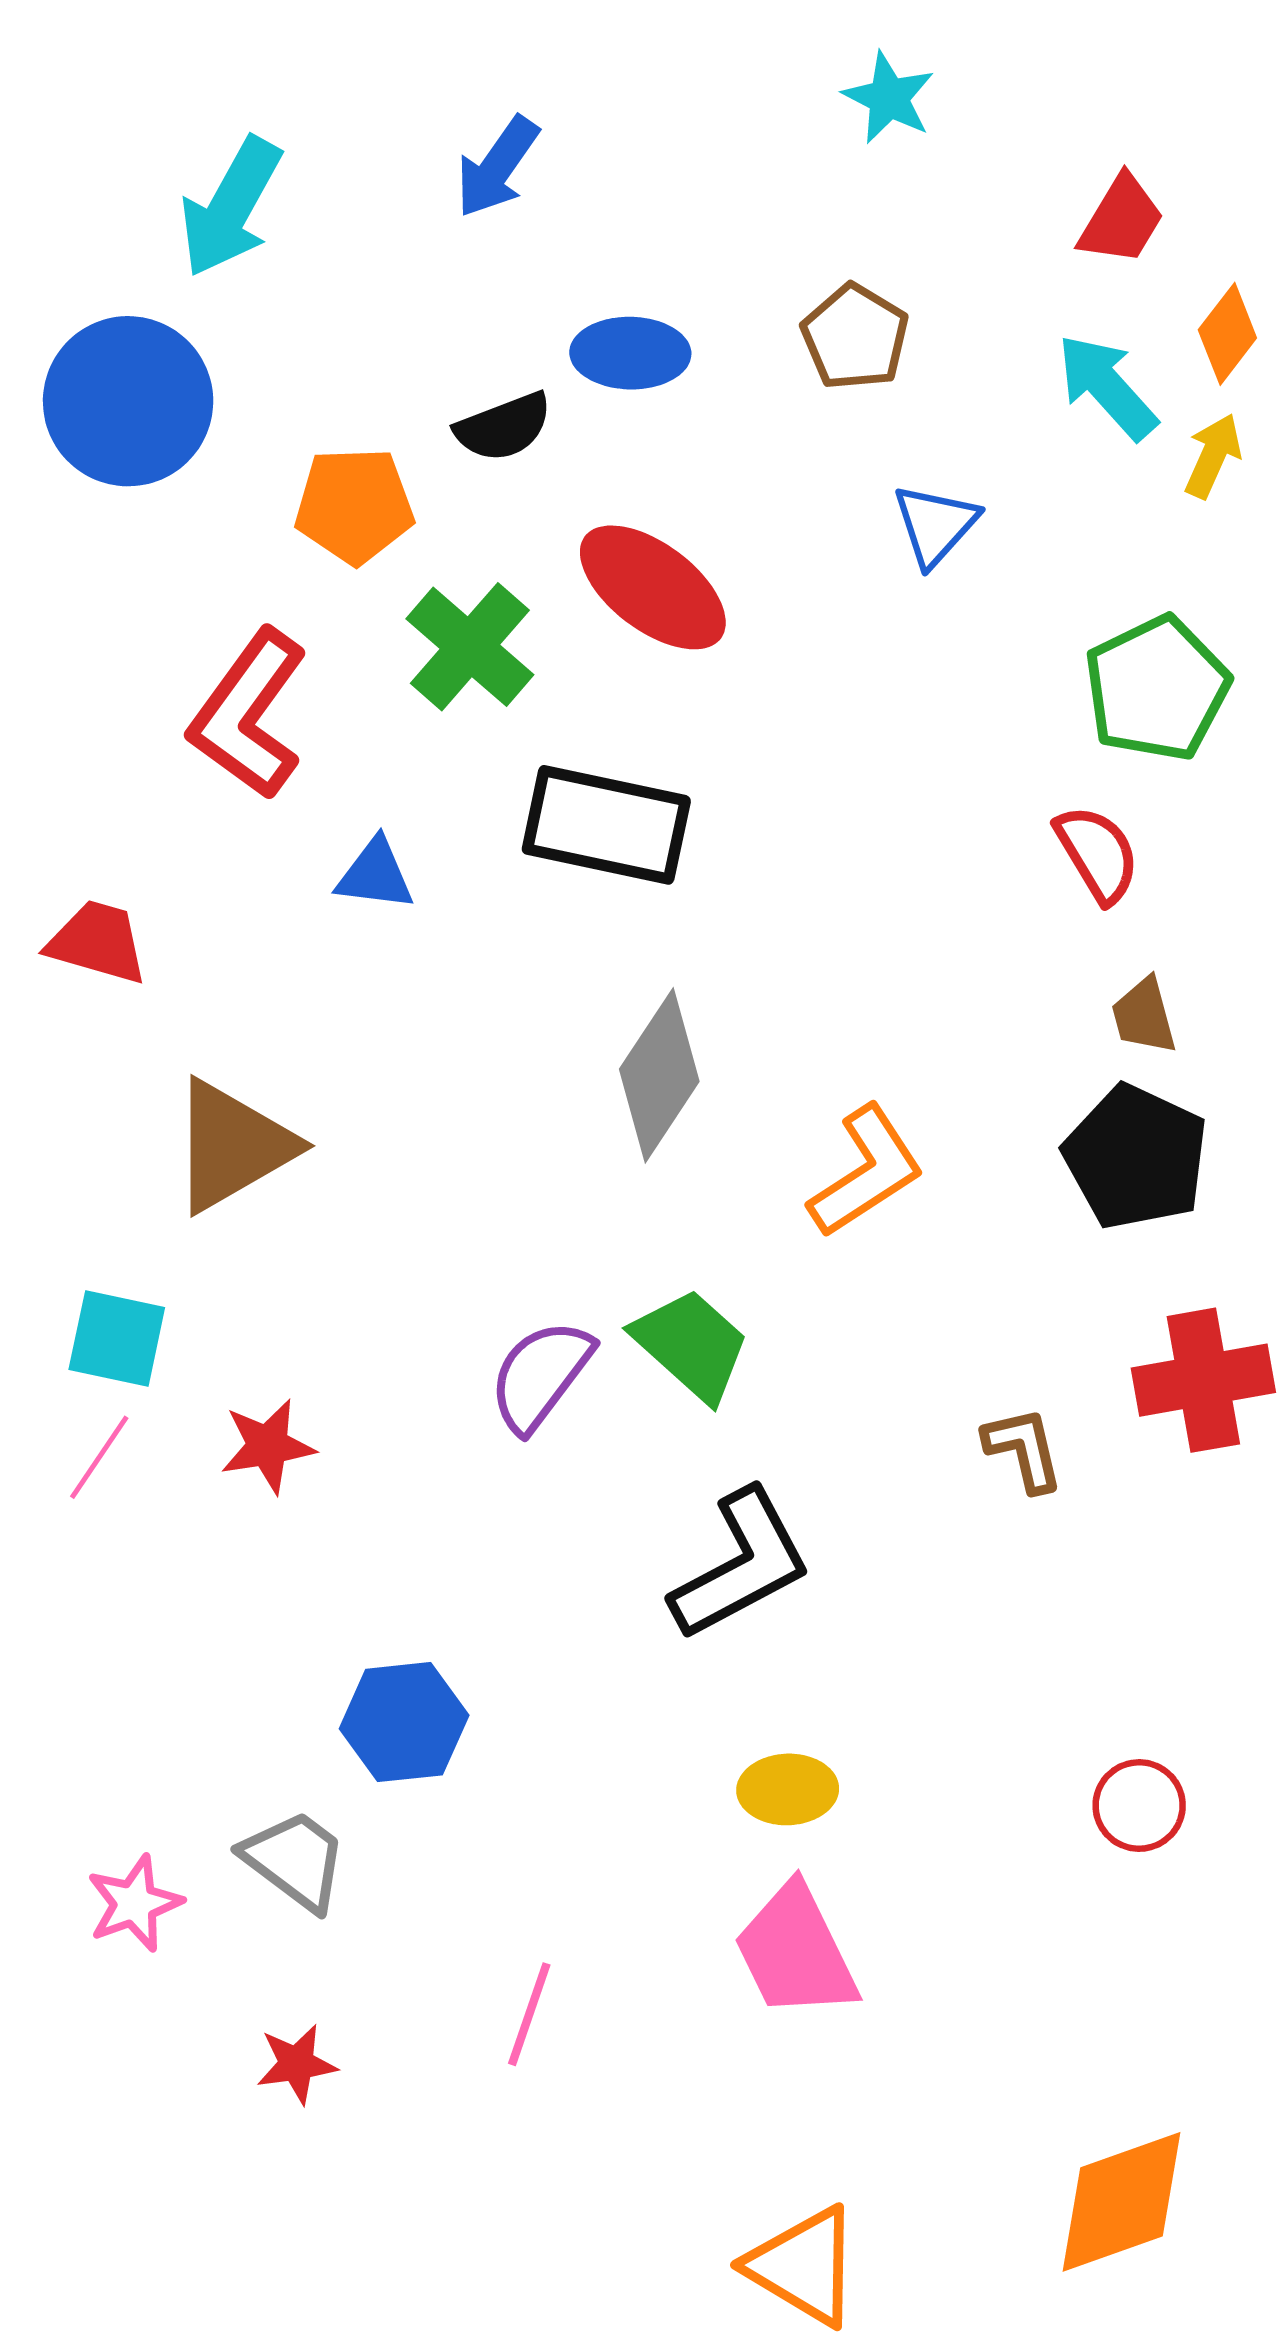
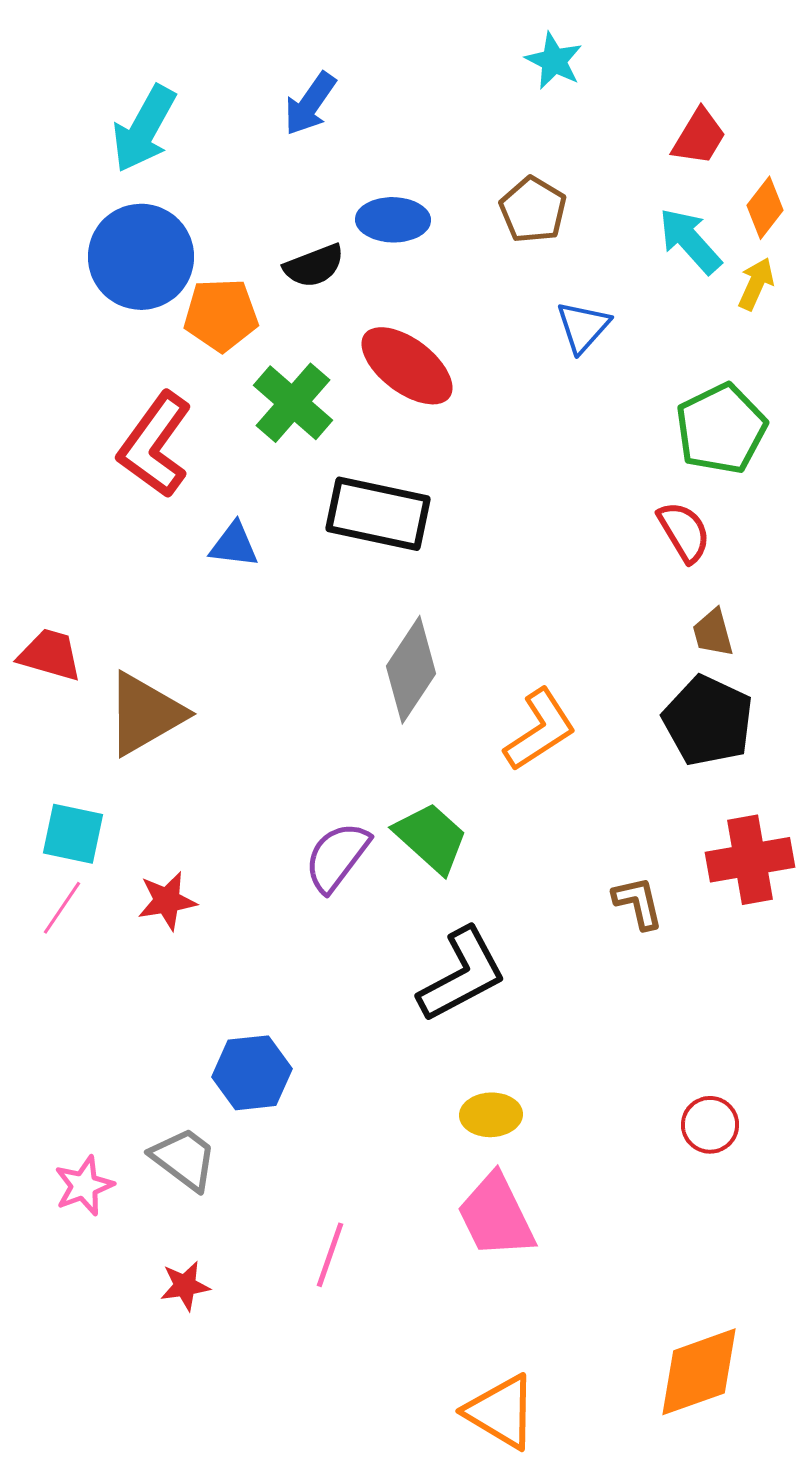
blue circle: (128, 401) -> (141, 257), moved
red trapezoid: (98, 942) -> (50, 655), moved

